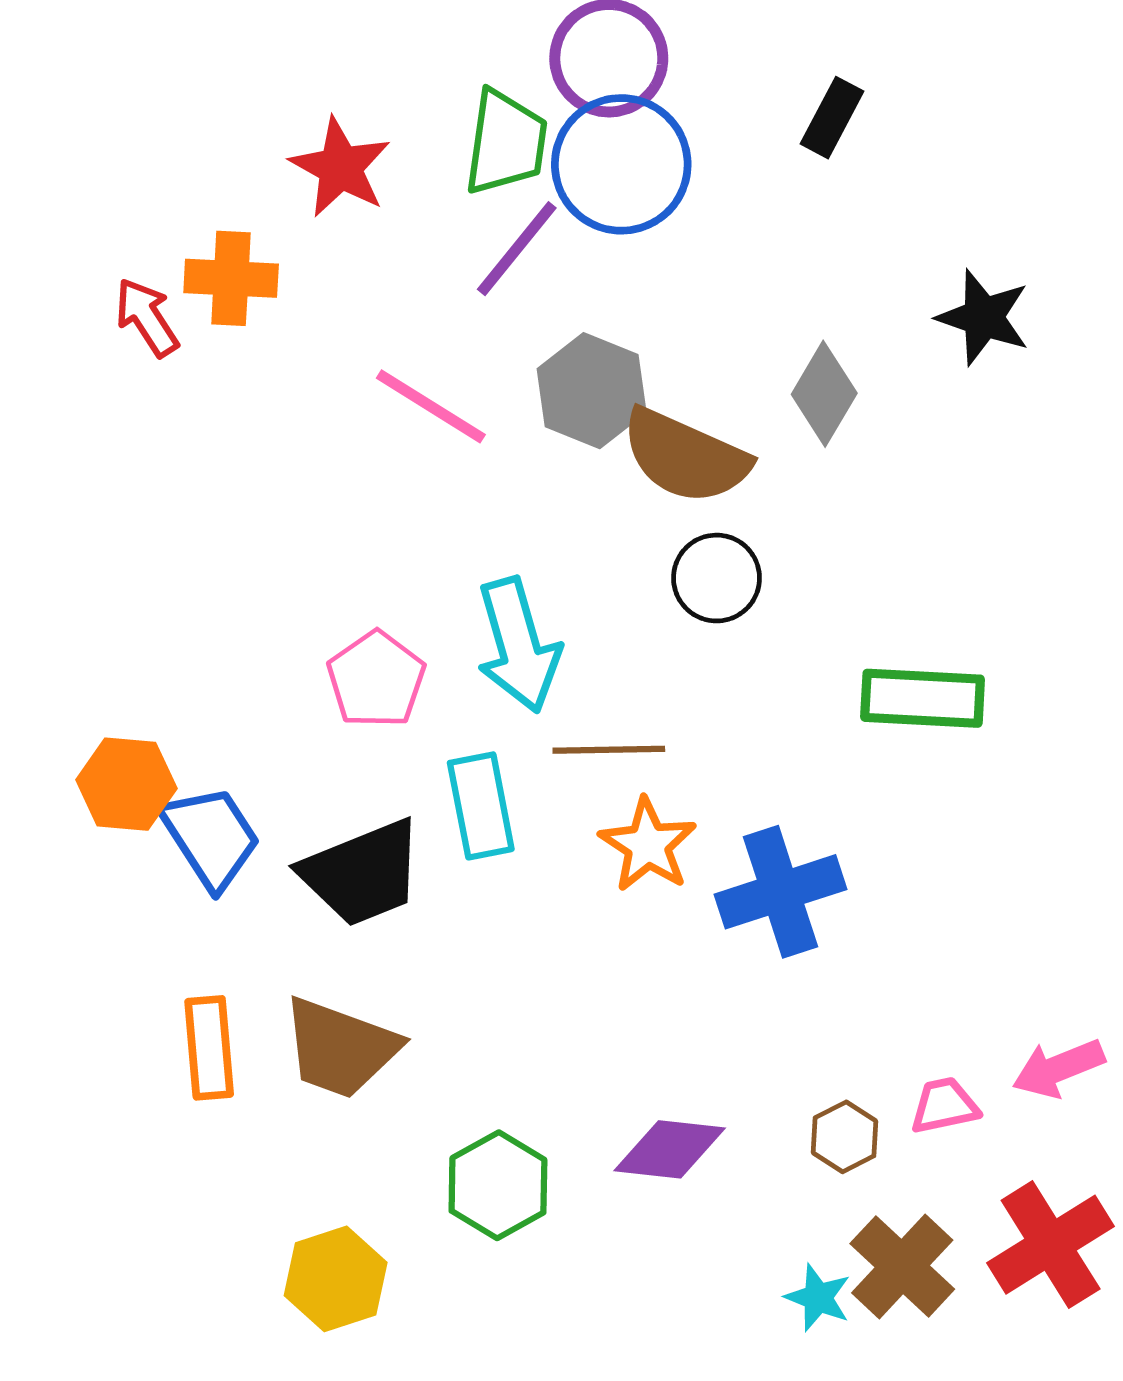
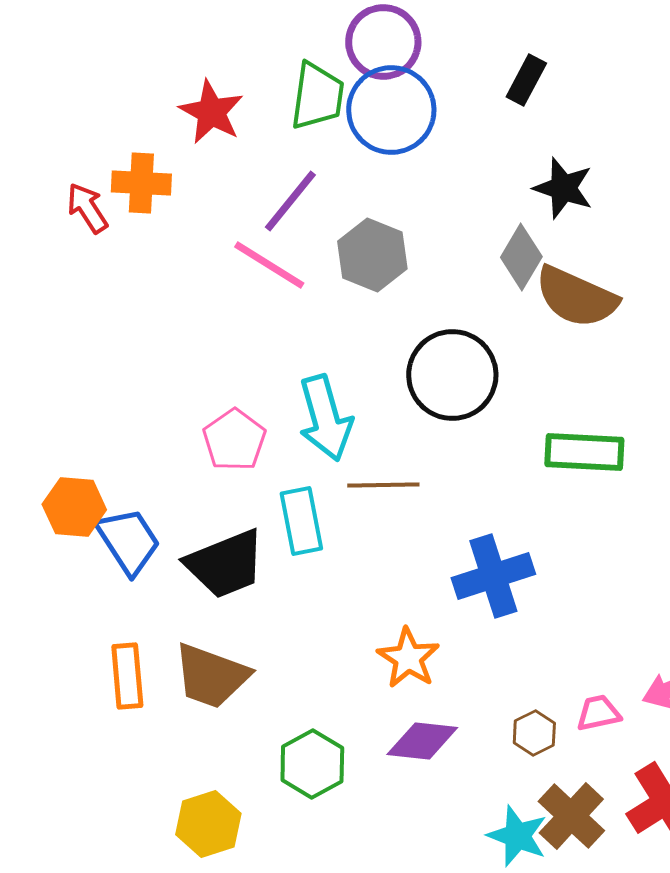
purple line: (517, 249) -> (290, 201), moved
black star: (983, 317) -> (563, 188), moved
brown semicircle: (685, 456) -> (576, 297), moved
black circle: (716, 578) -> (452, 375), size x1.6
orange star: (648, 845) -> (408, 658), moved
cyan star: (818, 1298) -> (517, 836), size x1.4

